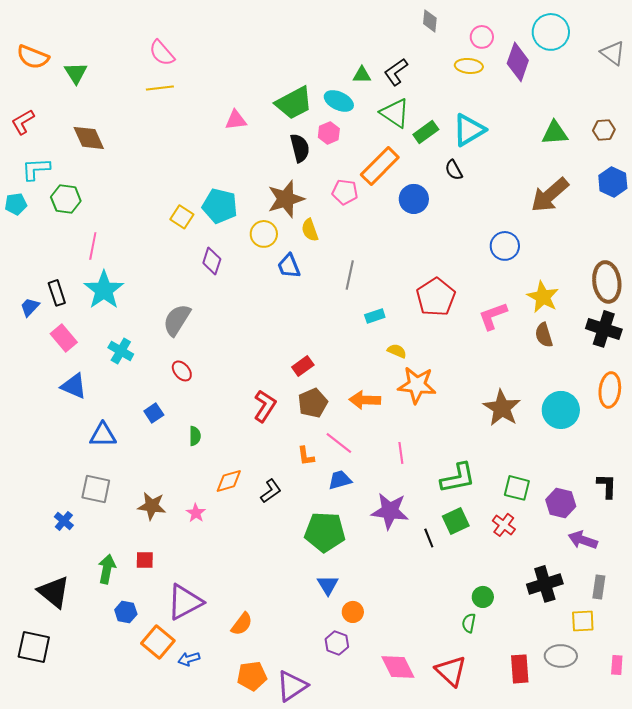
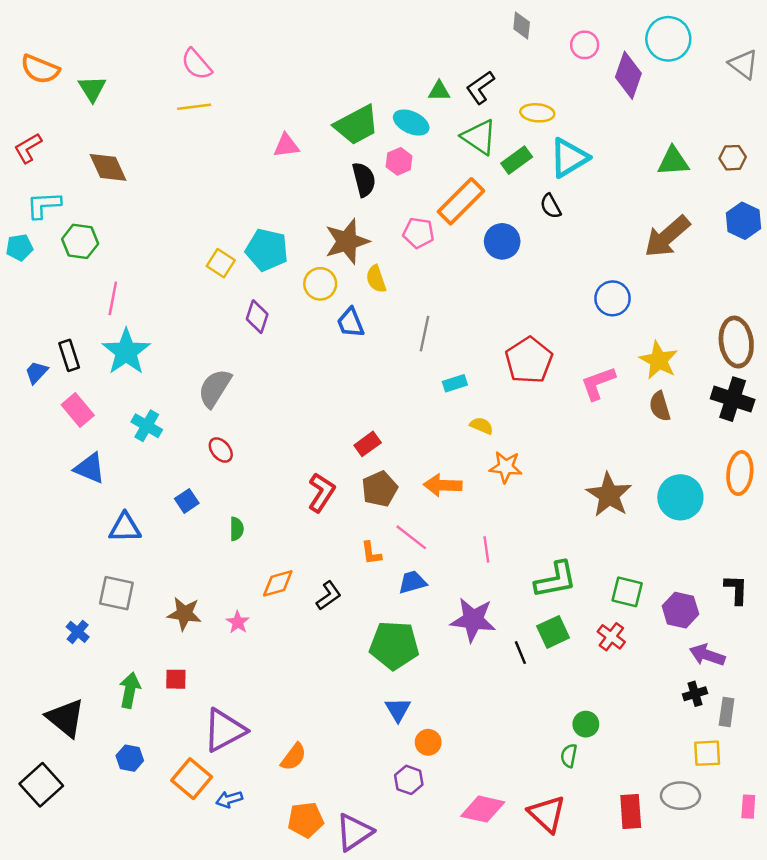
yellow ellipse: (469, 66) -> (537, 113), moved
orange star: (417, 385) -> (506, 467), size x0.7
black cross: (545, 584) -> (695, 694), moved, size x0.6
blue hexagon: (126, 612) -> (130, 758), moved
black square: (34, 647) -> (41, 785), turned 36
pink diamond: (398, 667) -> (483, 809), turned -51

